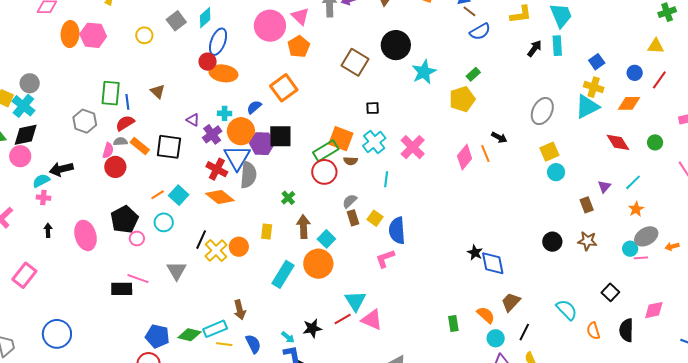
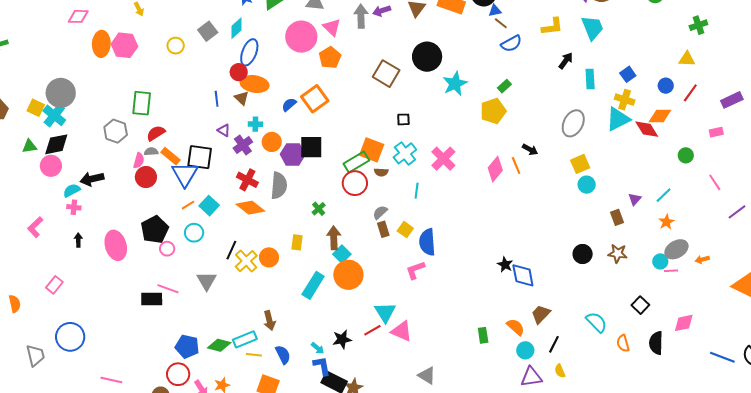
cyan rectangle: (557, 46) -> (590, 79), moved
gray circle: (30, 83) -> (61, 93), size x1.5
brown triangle: (158, 91) -> (242, 98), moved
blue line: (127, 102) -> (217, 99), moved
blue semicircle: (254, 107) -> (289, 105), moved
orange circle: (241, 131) -> (272, 142), size x0.7
red diamond: (618, 142) -> (647, 129), moved
blue triangle: (237, 158) -> (185, 174), moved
cyan square: (326, 239) -> (342, 254), moved
pink rectangle: (24, 275) -> (54, 285), size x0.7
blue circle: (57, 334) -> (70, 337), moved

